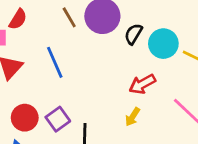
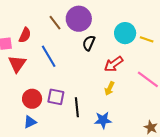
red semicircle: (18, 19) -> (25, 35), moved
black semicircle: (133, 34) -> (89, 43), moved
purple square: (58, 119) -> (56, 97), turned -36

